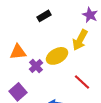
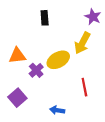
black rectangle: (44, 16) -> (45, 18), turned -64
red line: (82, 82) -> (84, 87), turned 36

